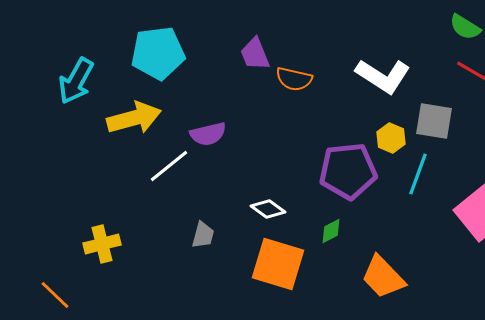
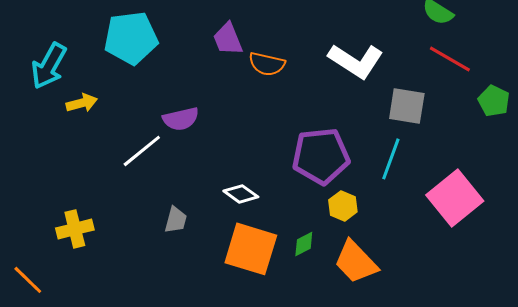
yellow arrow: (134, 118) -> (82, 103), moved, size x0.6
yellow hexagon: (391, 138) -> (343, 206), moved
green diamond: (331, 231) -> (304, 244), moved

